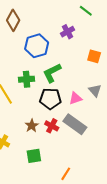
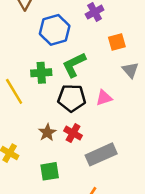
orange square: (94, 56) -> (117, 42), moved, turned -32
gray triangle: (95, 90) -> (130, 70), moved
gray rectangle: (75, 124) -> (101, 154), moved, turned -60

